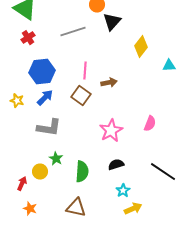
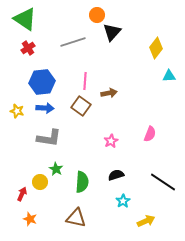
yellow diamond: (141, 47) -> (156, 48), moved
blue arrow: (45, 98) -> (45, 108), turned 48
pink star: (111, 131) -> (111, 141), size x0.6
yellow arrow: (133, 209) -> (146, 221), moved

